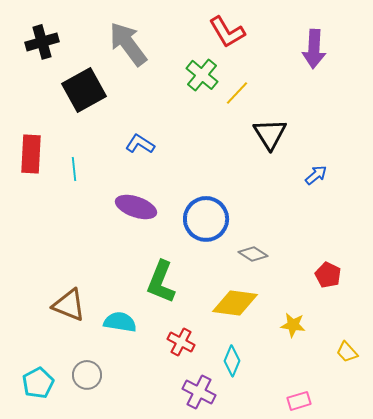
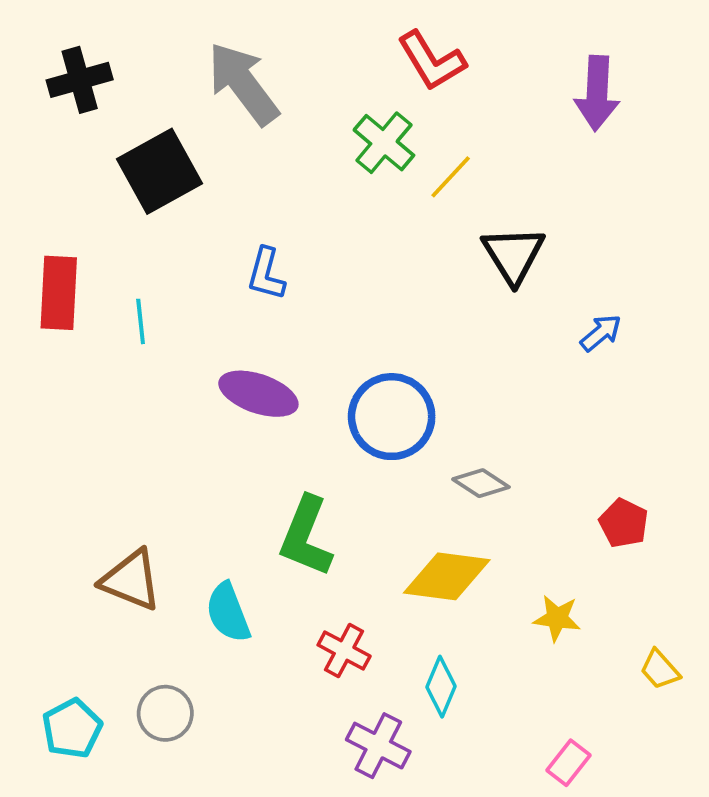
blue L-shape: (140, 144) -> (266, 274), turned -108
cyan semicircle: (120, 322) -> (228, 612), turned -120
pink rectangle: (299, 401) -> (568, 763), turned -35

